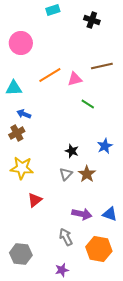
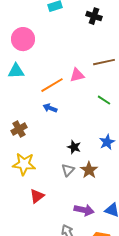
orange line: (50, 75) -> (52, 85), moved
cyan triangle: (14, 88) -> (16, 71), moved
green line: (88, 104) -> (104, 100), moved
blue arrow: (24, 114) -> (50, 108), moved

